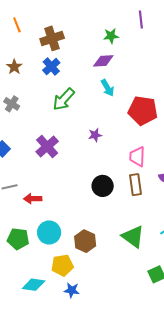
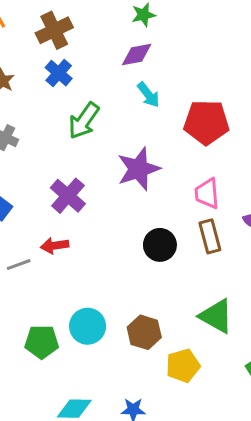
purple star: (95, 135) -> (139, 169), size x2.0
red arrow: (33, 199) -> (55, 246), moved
yellow pentagon: (62, 265) -> (183, 366), moved

